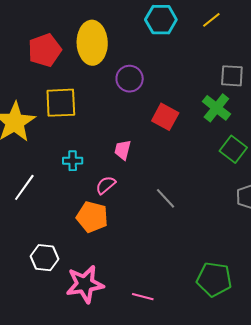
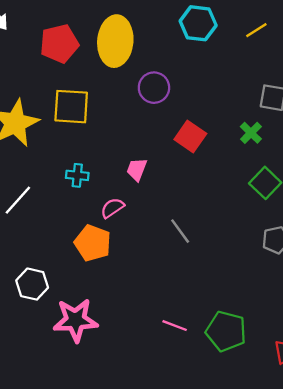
green cross: (216, 108) -> (251, 133), size x0.7
pink line: (143, 297) -> (175, 326), moved

